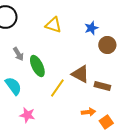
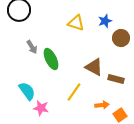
yellow triangle: (53, 25) -> (76, 23), moved
cyan semicircle: (13, 86) -> (27, 91), moved
yellow line: (57, 88) -> (74, 92), moved

